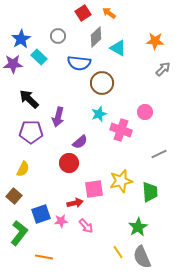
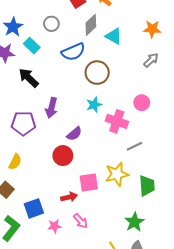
blue semicircle: (79, 63) -> (73, 52), turned -30
gray arrow: (163, 69) -> (151, 60), moved
black arrow: (29, 99) -> (29, 78), moved
gray line: (159, 154) -> (134, 146), moved
pink star: (61, 221) -> (55, 226), moved

